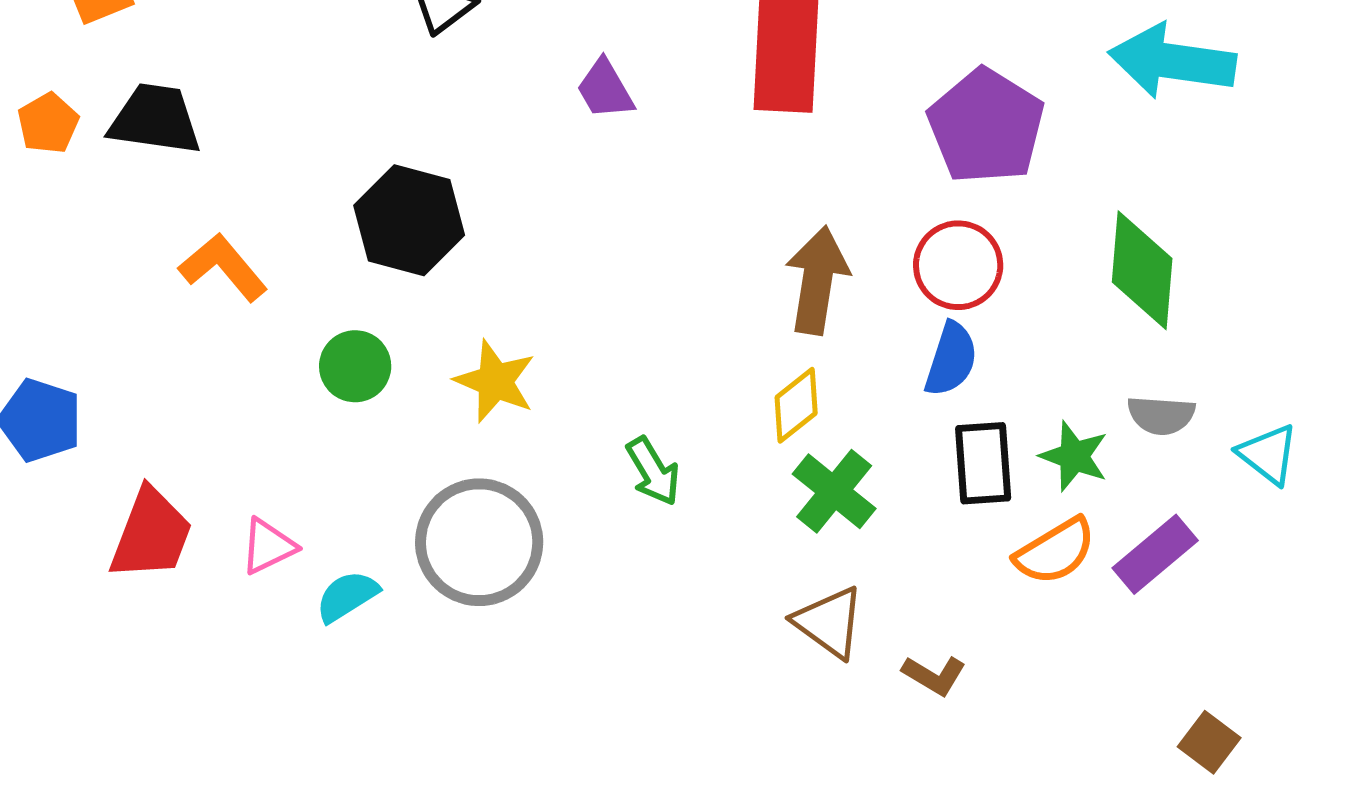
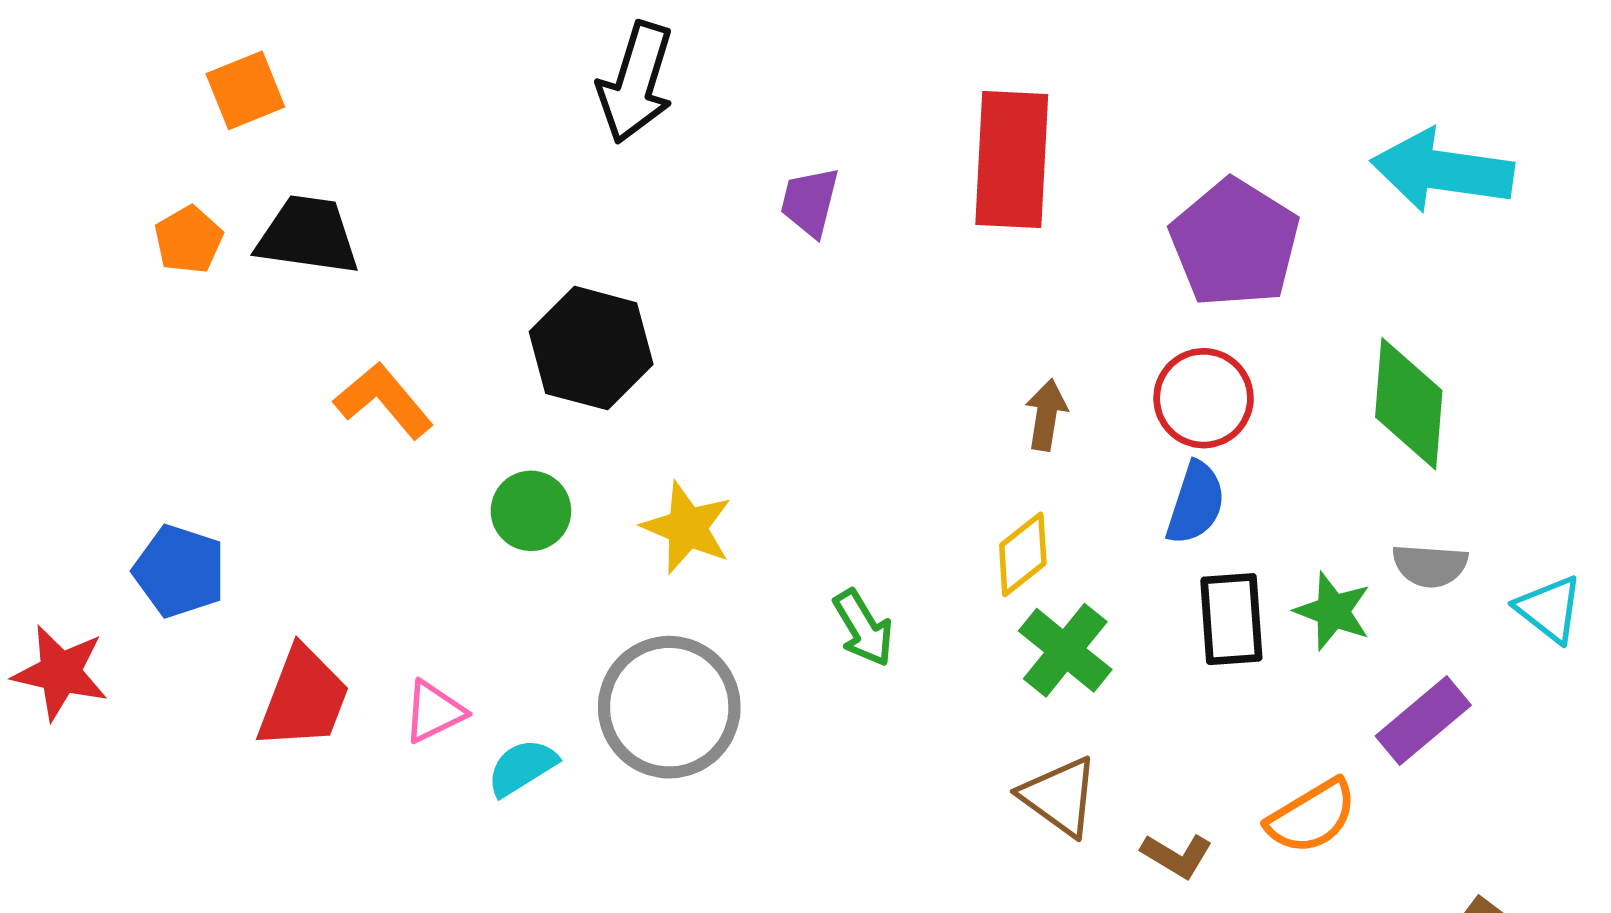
purple trapezoid: (605, 89) -> (810, 202), turned 44
brown arrow: (817, 280) -> (1046, 415), size x0.6
orange semicircle: (1055, 551) -> (1312, 816), moved

